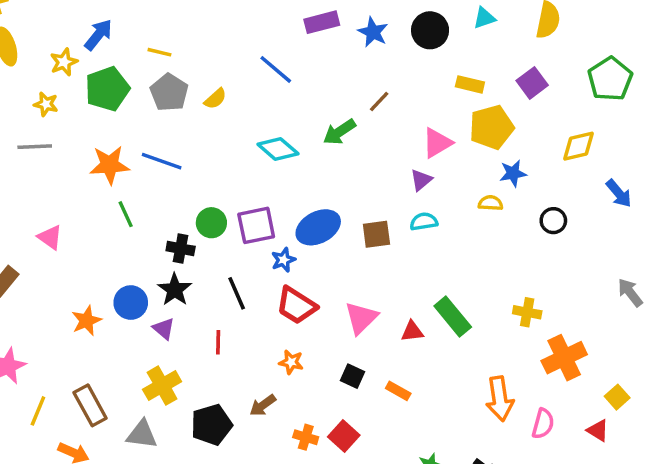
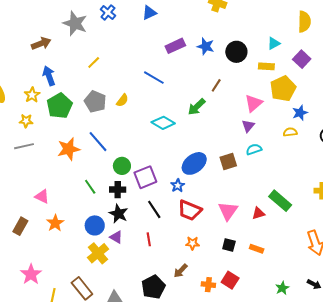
cyan triangle: (484, 18) -> (274, 43), moved
black circle: (430, 30) -> (236, 52), moved
blue arrow: (98, 35) -> (49, 76), turned -48
yellow line: (159, 52) -> (94, 62), moved, turned -48
blue line: (162, 161) -> (98, 142), turned 40
green line: (126, 214) -> (90, 187), moved
green circle: (211, 223) -> (122, 166), moved
purple square: (256, 225) -> (145, 177), moved
orange star: (87, 321) -> (55, 223), moved
yellow cross: (162, 386) -> (98, 253), moved

